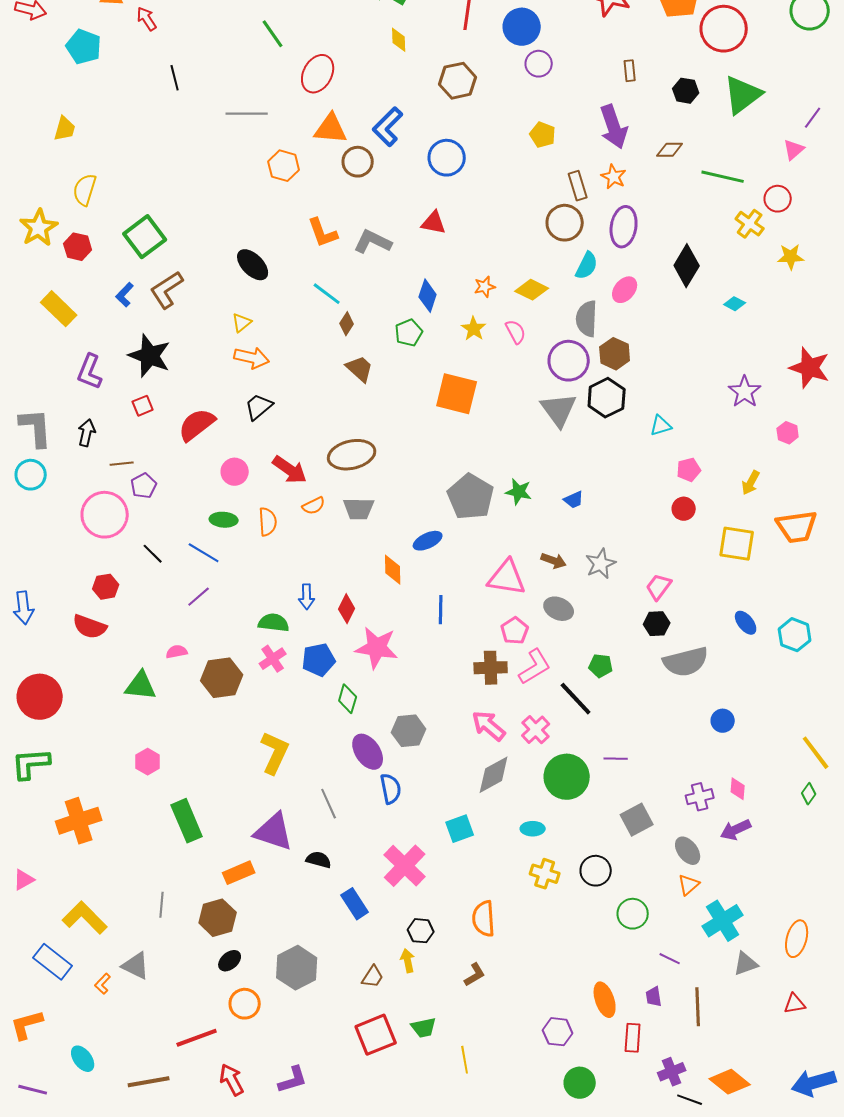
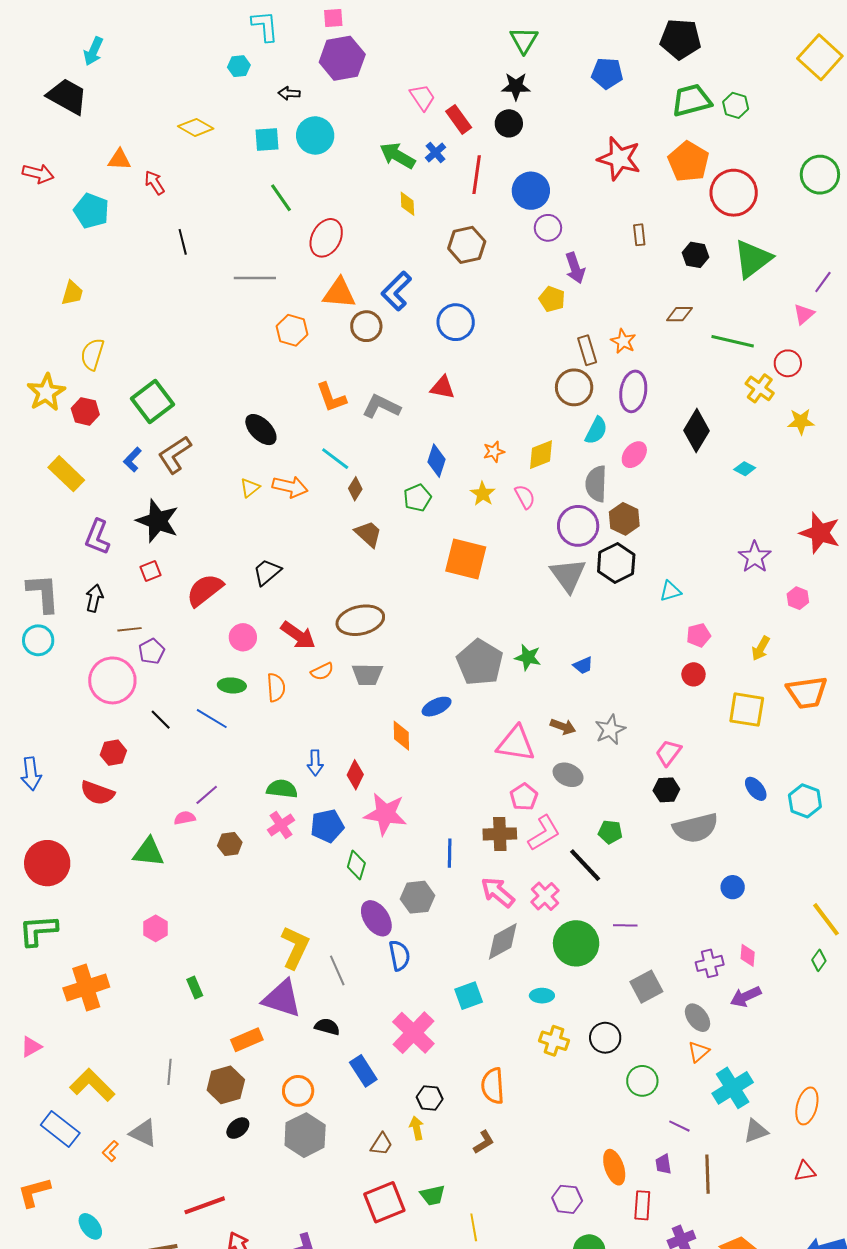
purple arrow: (614, 127) -> (575, 268), moved, size x0.7
yellow diamond: (532, 290) -> (541, 455), turned -48
orange arrow: (252, 358) -> (290, 487), moved
purple line: (199, 597) -> (207, 795), moved
blue line: (441, 610) -> (450, 853), moved
brown hexagon: (222, 678) -> (230, 844), size x0.6
yellow L-shape: (275, 753) -> (295, 947), moved
green rectangle: (187, 821) -> (195, 988), size x0.5
orange circle: (245, 1004) -> (298, 1091), moved

